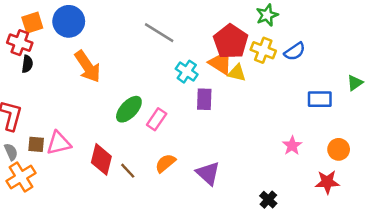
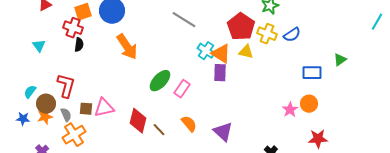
orange triangle: (221, 63) -> (221, 54), moved
orange circle: (339, 149) -> (309, 104), moved
orange semicircle: (165, 163) -> (189, 124), turned 90

